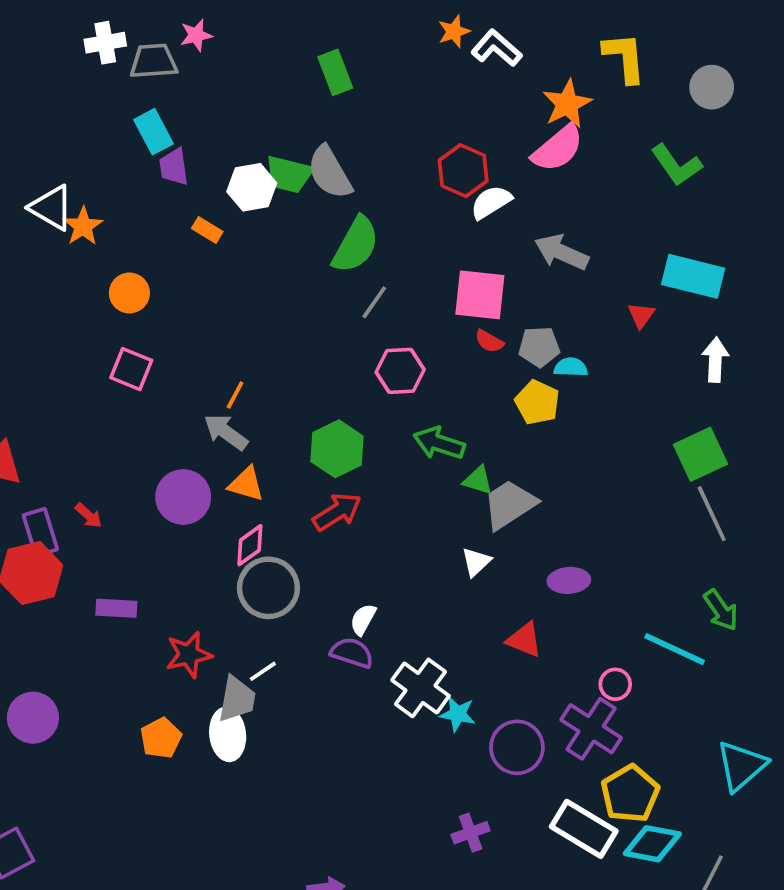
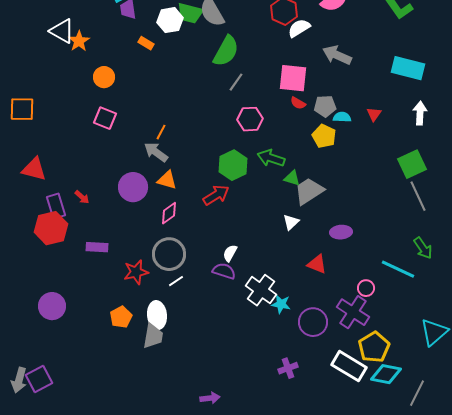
red triangle: (641, 315) -> (374, 114), moved
green hexagon: (337, 449) -> (233, 165), moved
gray circle: (268, 588) -> (169, 254), moved
gray trapezoid: (237, 699) -> (153, 336), moved

